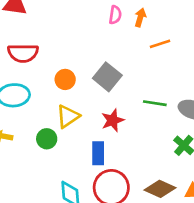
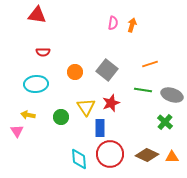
orange line: (160, 44) -> (150, 64), moved
red semicircle: (23, 53) -> (43, 52), size x0.6
yellow triangle: (68, 116) -> (86, 107), moved, turned -30

